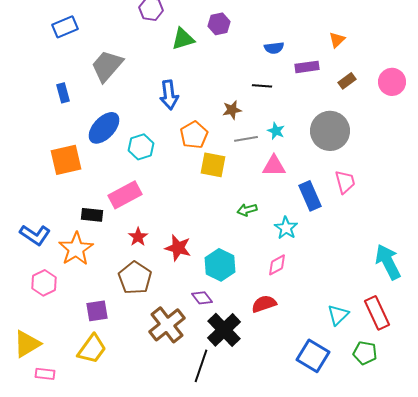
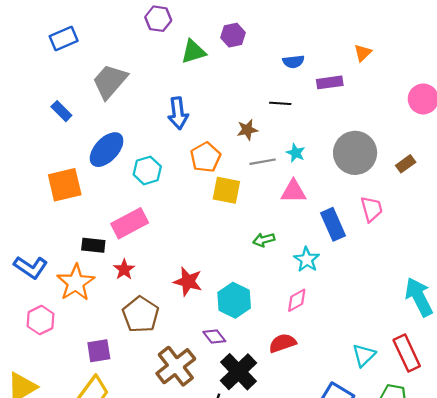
brown rectangle: (347, 81) -> (406, 164), moved
blue rectangle: (63, 93) -> (61, 111), turned -30
red star: (138, 237) -> (124, 269), moved

